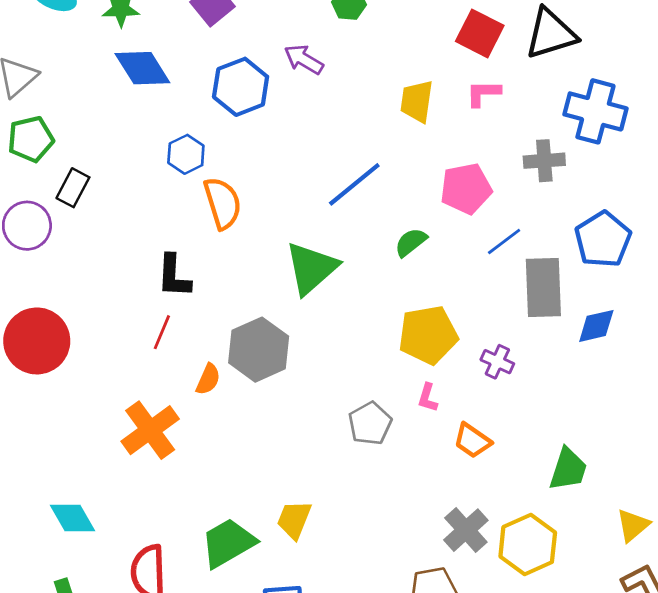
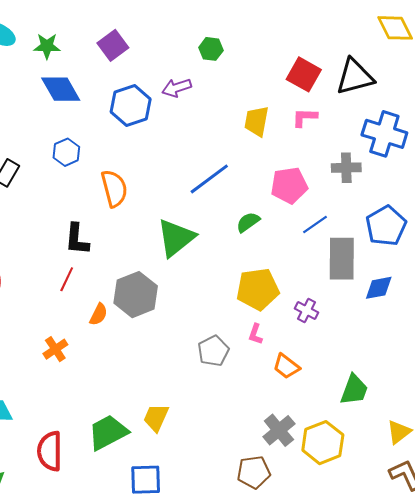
purple arrow: (304, 59) -> (177, 88), turned -52
blue hexagon: (186, 154) -> (66, 152), moved
orange cross: (150, 430) -> (55, 349), size x0.6

